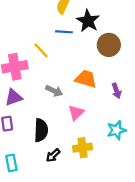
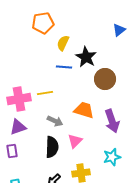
yellow line: (41, 50) -> (45, 93), moved, turned -56
purple arrow: (116, 91) -> (112, 121), size x1.6
black semicircle: (41, 130) -> (52, 147), moved

